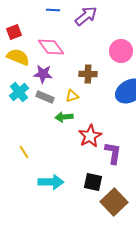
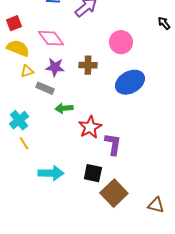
purple star: (43, 74) -> (55, 67), moved
cyan cross: (19, 92) -> (19, 120), moved
yellow triangle: (72, 96) -> (27, 71), moved

